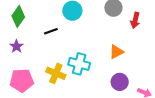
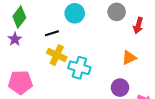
purple star: (16, 46) -> (15, 39), moved
orange triangle: (116, 52) -> (129, 58), moved
yellow cross: (56, 73) -> (57, 55), moved

